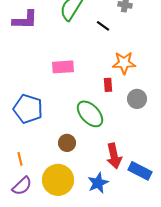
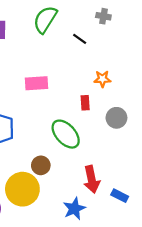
orange star: (124, 63) -> (102, 79), size x0.7
blue rectangle: (140, 171) -> (120, 196), size x0.7
yellow circle: (58, 180) -> (22, 189), moved

